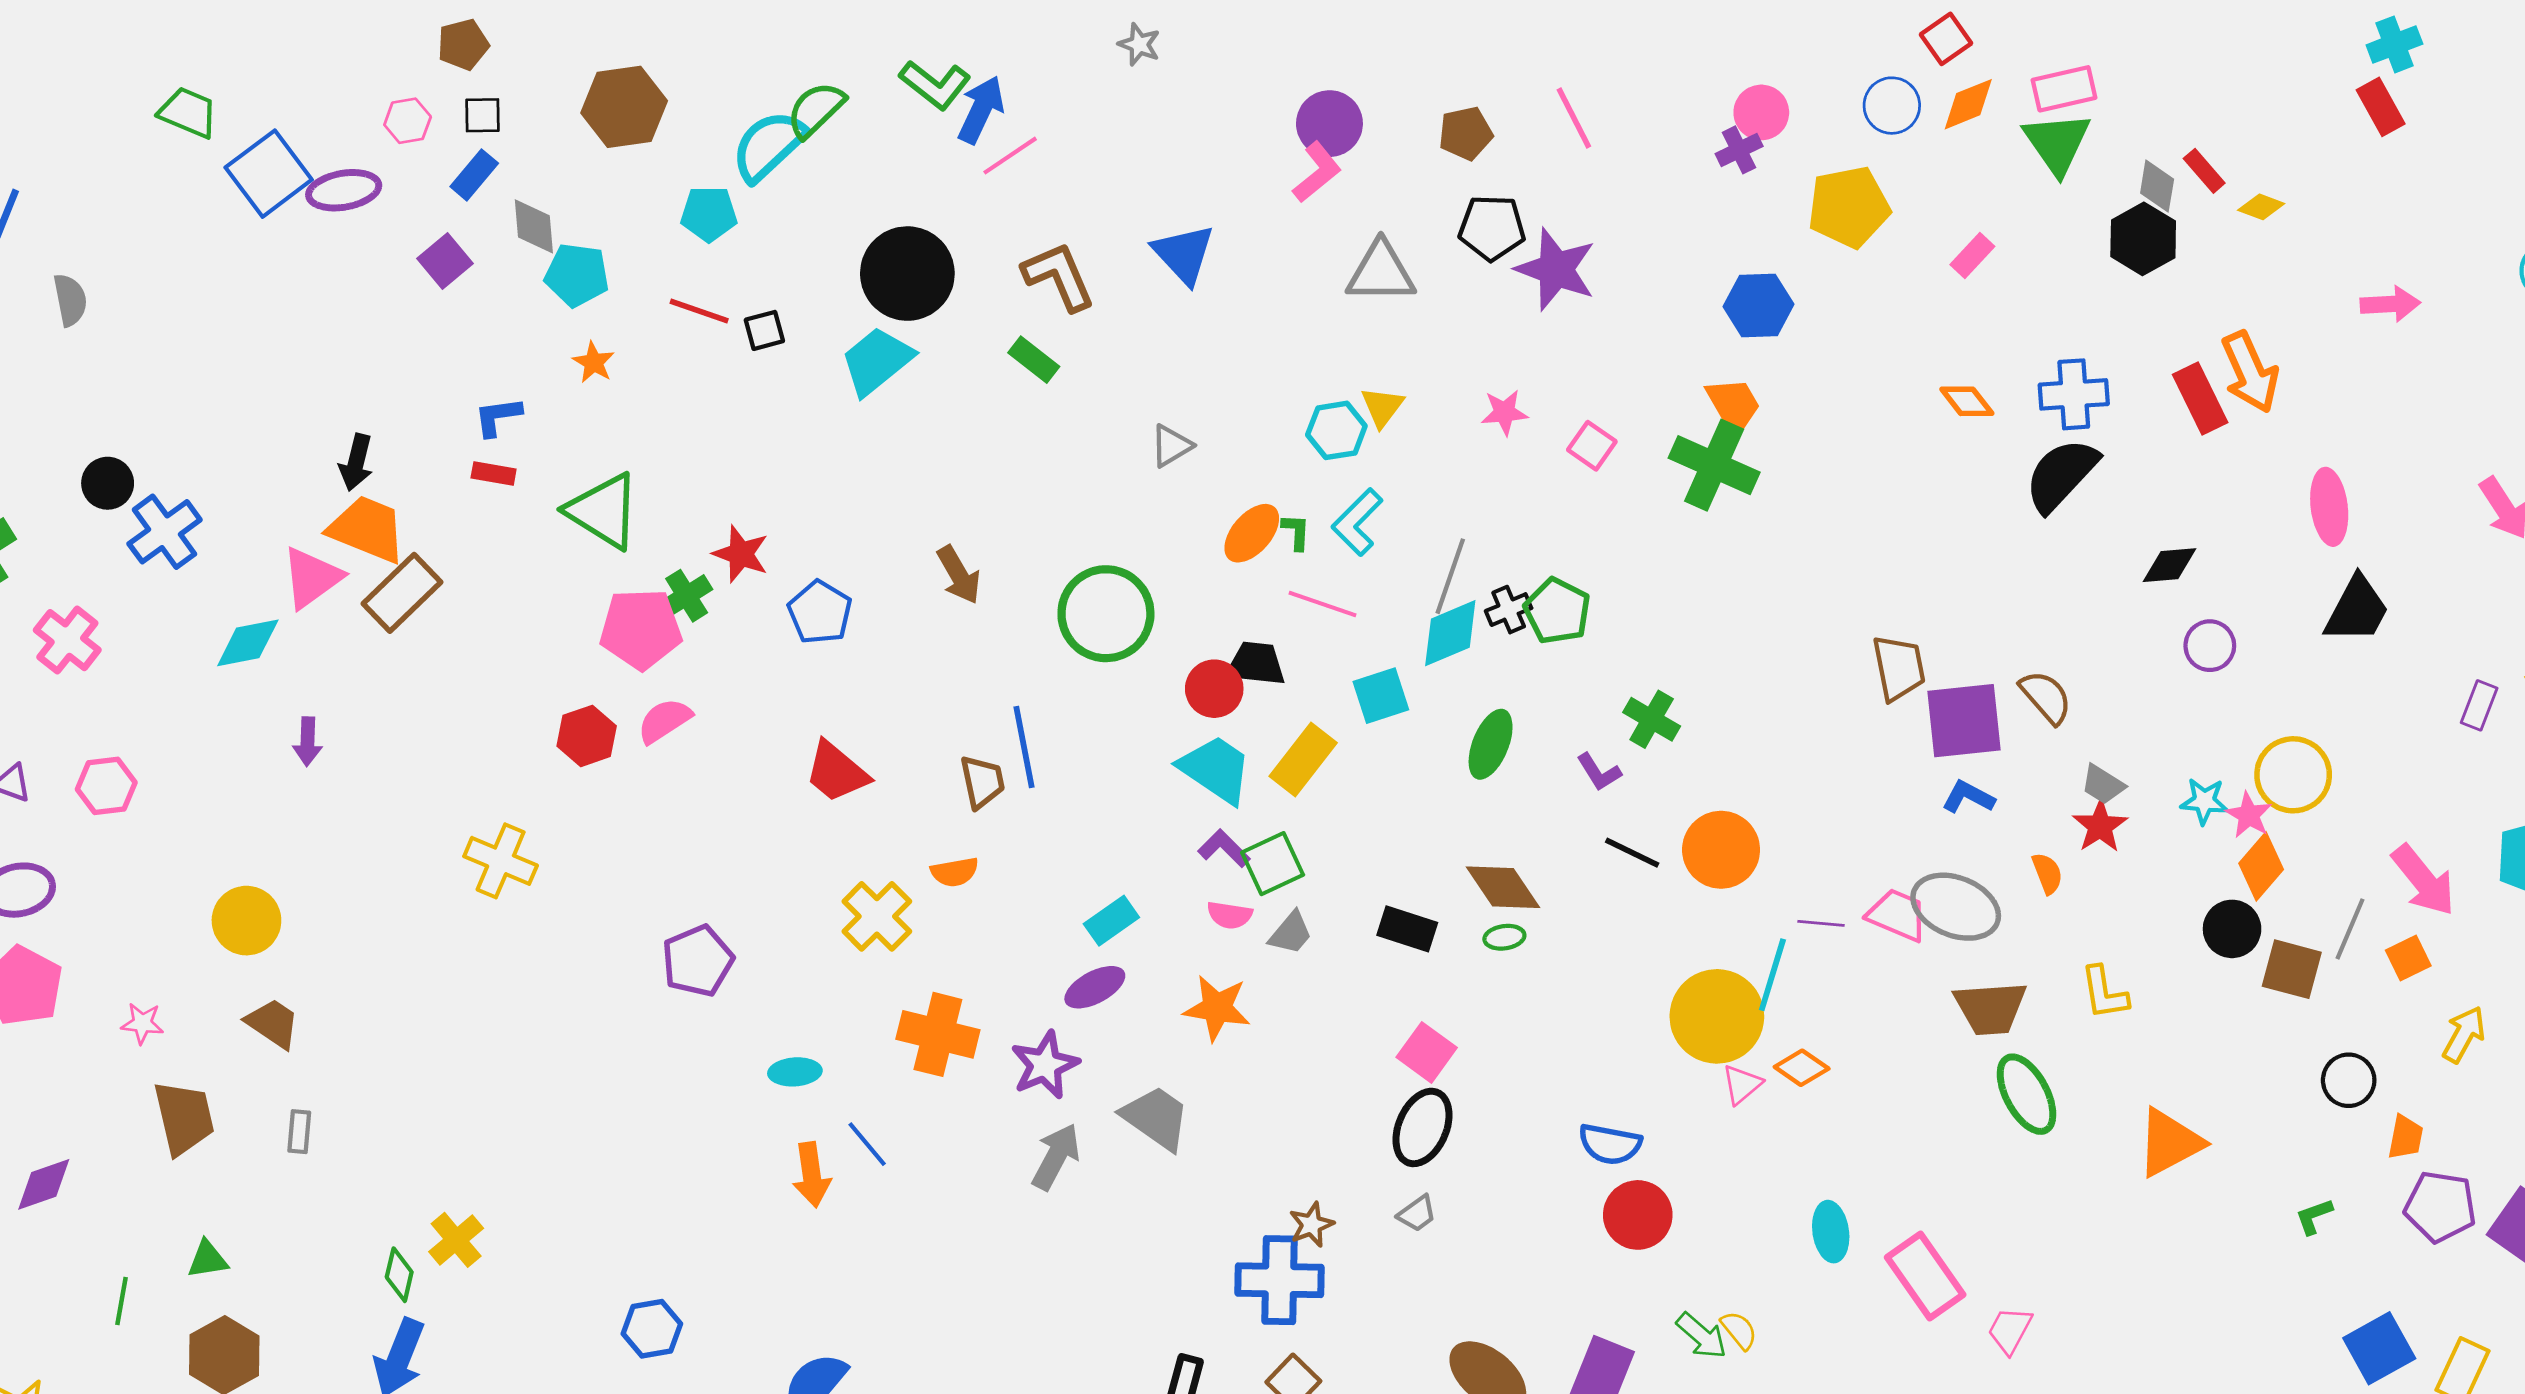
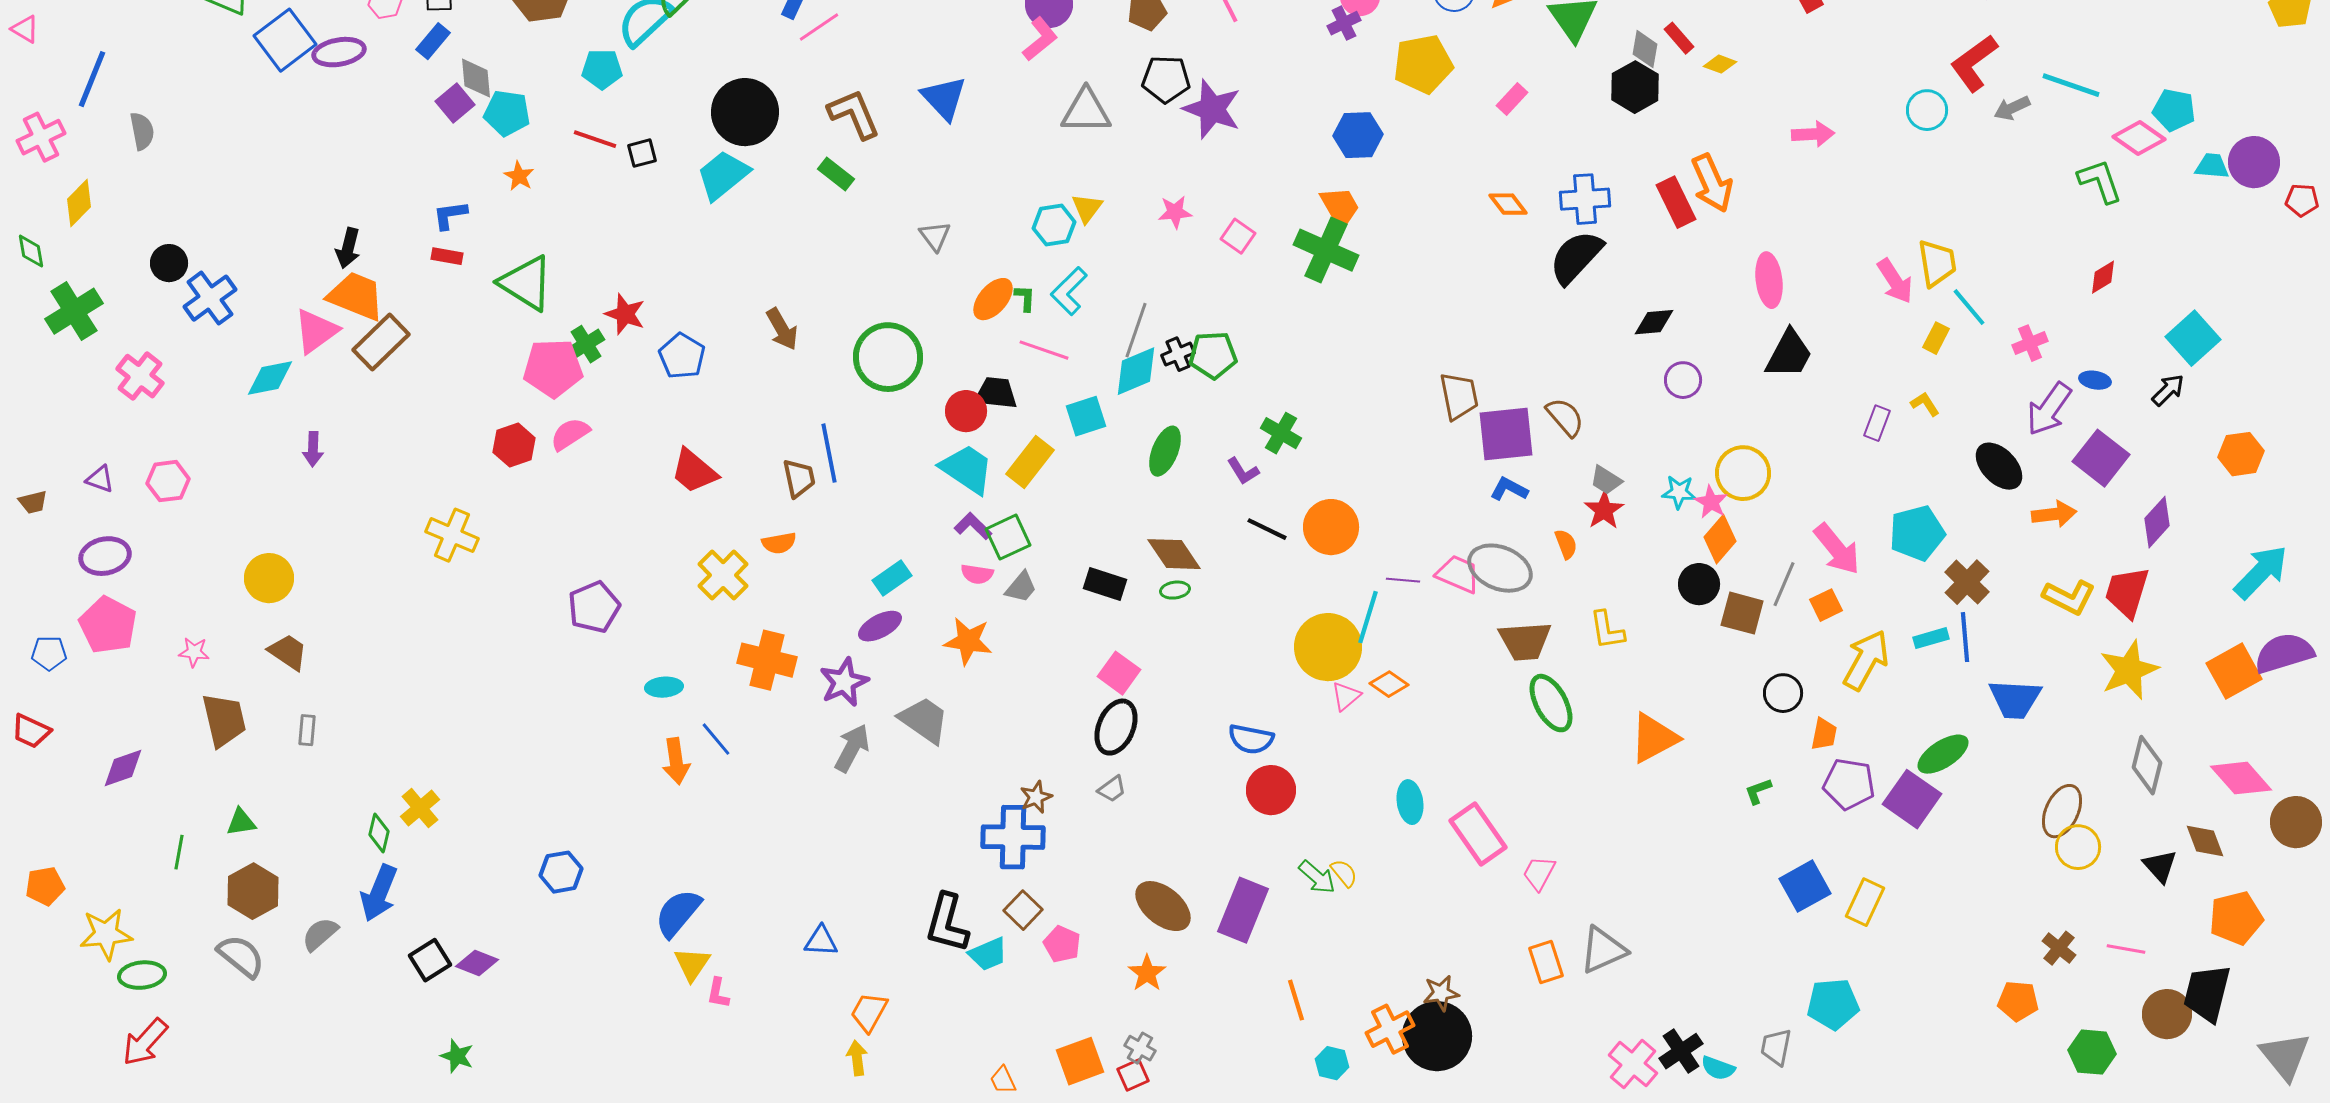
purple square: (445, 261) -> (455, 103), moved
gray triangle: (1171, 446) -> (935, 236), turned -36
green pentagon: (1557, 611) -> (1213, 355), turned -30
yellow arrow: (2464, 1034) -> (1866, 660), size x1.5

